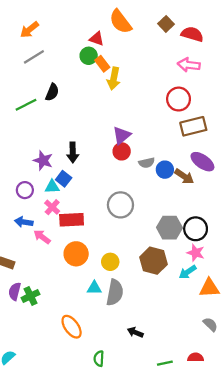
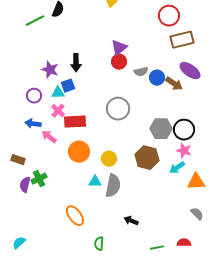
blue square: (64, 179) -> (68, 86), turned 32
green cross: (31, 296) -> (39, 179), moved

